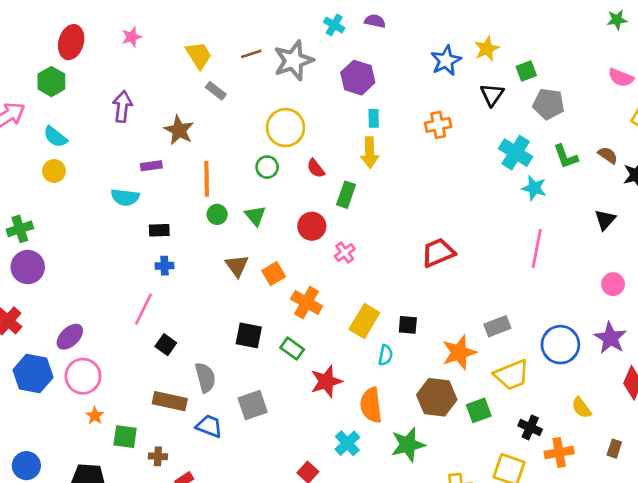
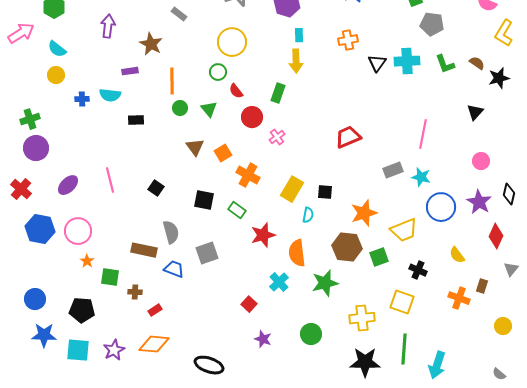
black triangle: (492, 95) -> (377, 63), moved
cyan cross: (516, 153) -> (407, 61), turned -35
red semicircle: (316, 168) -> (236, 91), moved
cyan star: (534, 188) -> (421, 177), moved
blue cross: (165, 266) -> (82, 99), moved
pink line: (143, 309) -> (110, 180), moved, turned -40
gray rectangle: (497, 326) -> (393, 170), moved
purple ellipse: (70, 337) -> (68, 185), moved
black square: (166, 345) -> (156, 188), moved
orange cross: (559, 452) -> (459, 298), moved, turned 30

